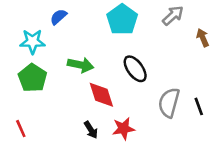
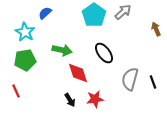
gray arrow: (173, 16) -> (123, 12), moved
cyan star: (32, 42) -> (25, 32), turned 30
green pentagon: (32, 78) -> (25, 60), turned 30
red line: (21, 129) -> (16, 91), moved

